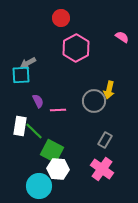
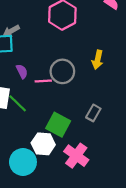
gray circle: (94, 101) -> (62, 71), moved
green square: (52, 151) -> (58, 125), moved
pink cross: (102, 169) -> (76, 156), moved

